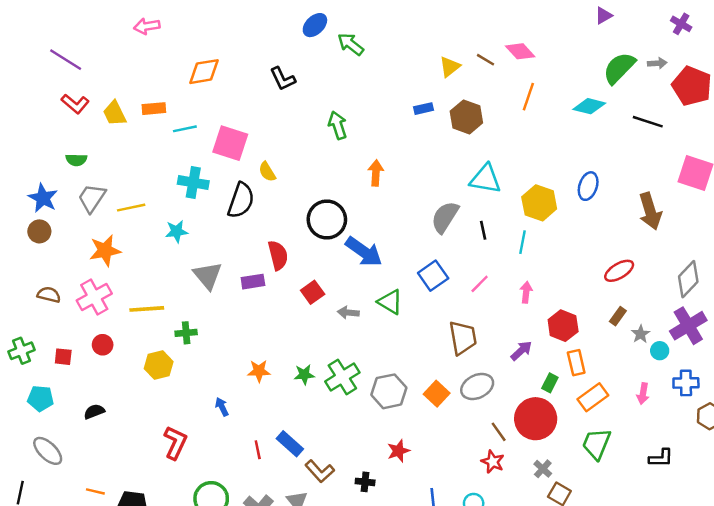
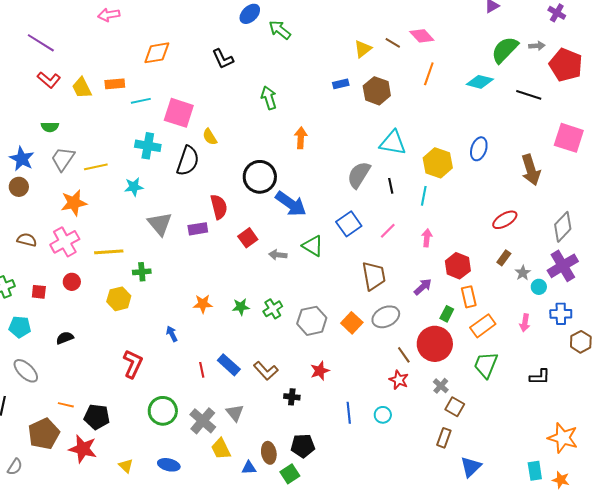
green cross: (342, 377) -> (273, 309), size x0.7
brown L-shape: (320, 471) -> (266, 371), moved

